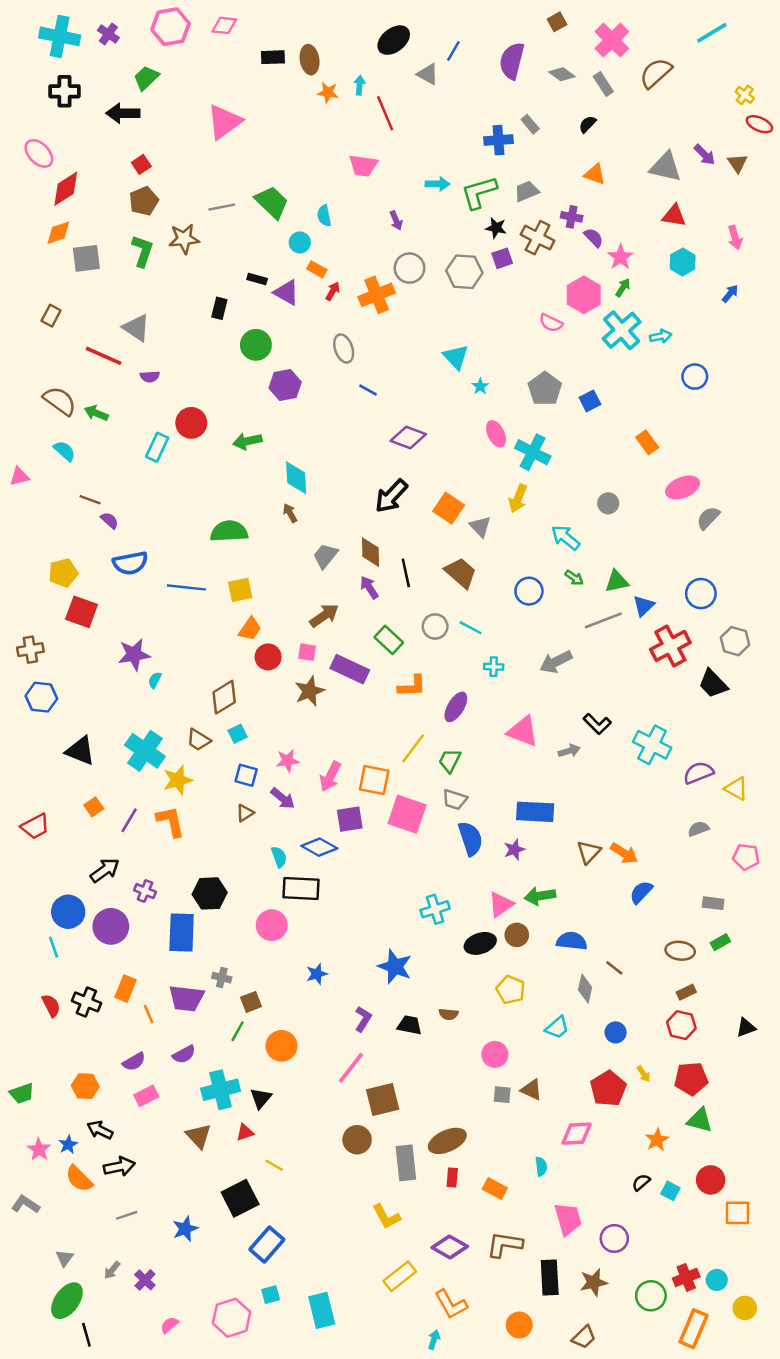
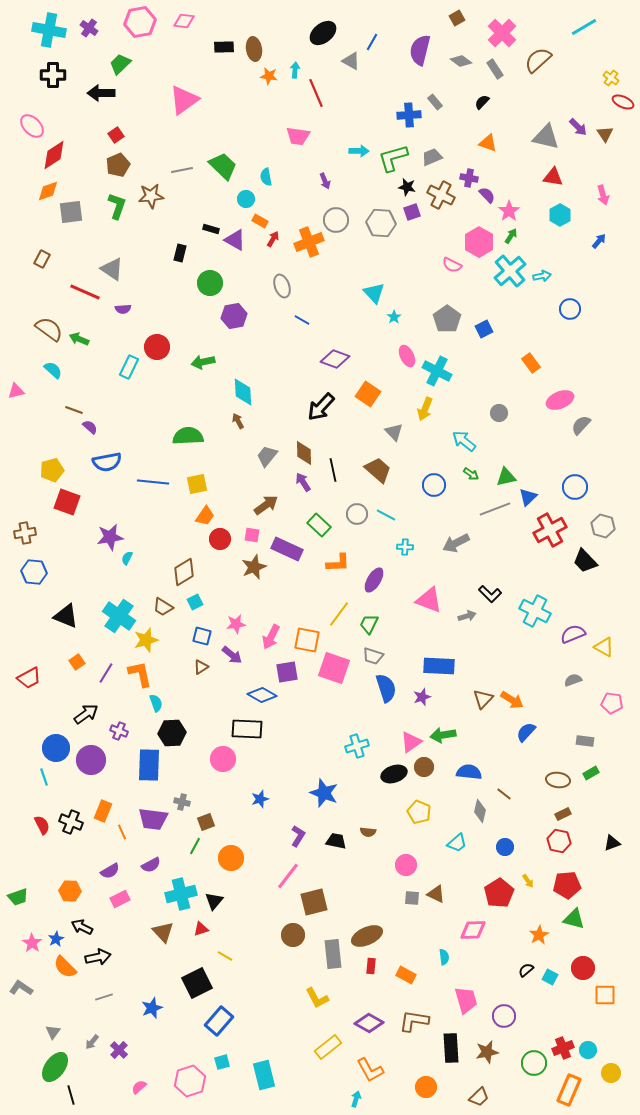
orange square: (449, 508) -> (368, 394), moved
cyan semicircle: (279, 857) -> (156, 703), moved

